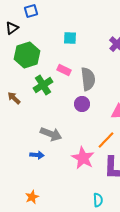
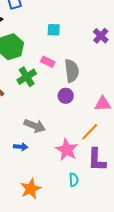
orange star: (32, 197) -> (31, 189), moved, size x1.5
cyan semicircle: (98, 200) -> (74, 180), moved

